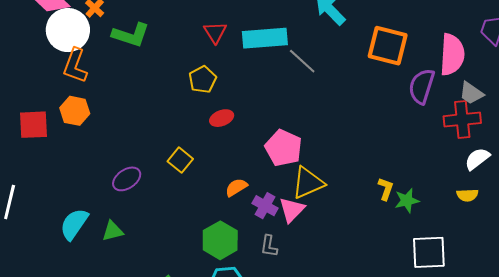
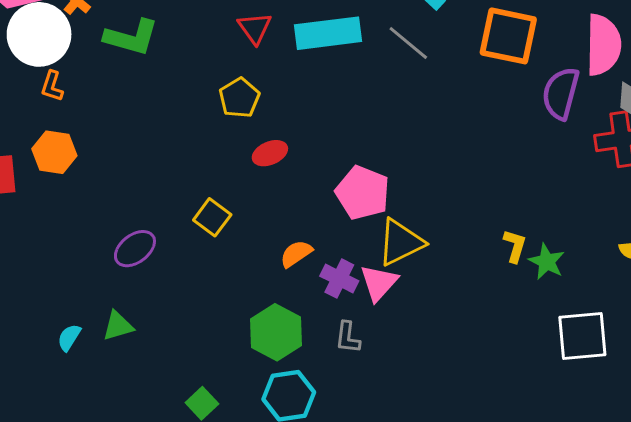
gray line: (302, 61) -> (408, 43), moved
orange L-shape: (75, 66) -> (52, 86), size x0.6
green star: (407, 201) -> (547, 262), turned -30
cyan semicircle: (74, 224) -> (69, 337), moved, size x0.6

